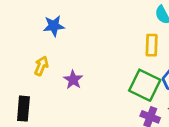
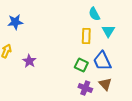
green square: (145, 85) -> (81, 65), size x0.6

